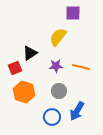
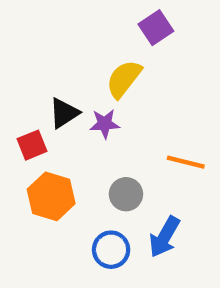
purple square: (73, 13) -> (156, 28), turned -35
purple star: (56, 66) -> (105, 124), moved
orange line: (81, 67) -> (186, 162), moved

